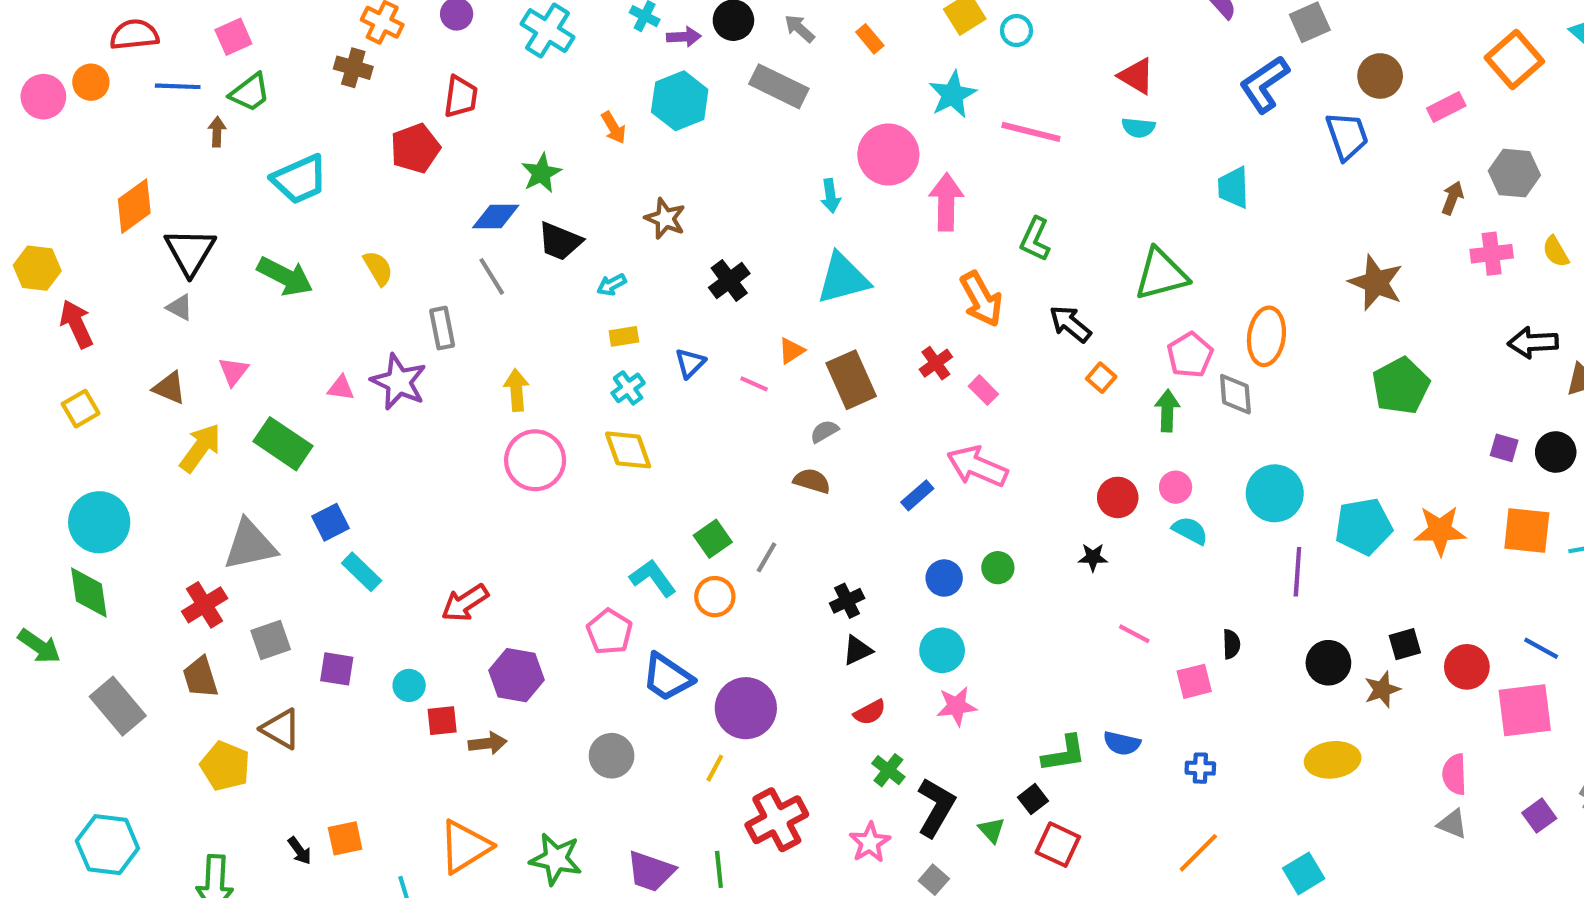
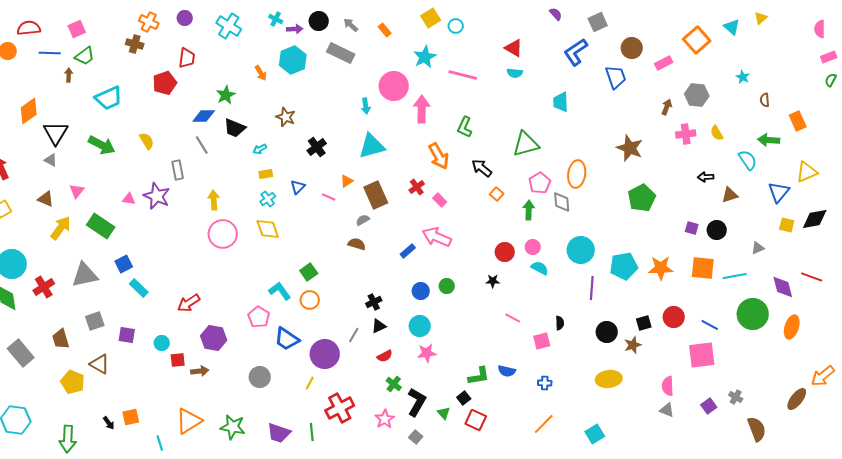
black arrow: (1533, 342) -> (706, 177), size x0.7
gray line: (766, 557) -> (354, 335), moved
red cross: (205, 605) -> (44, 287), moved
red circle: (1467, 667) -> (674, 317), moved

